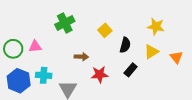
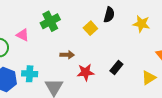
black semicircle: (125, 45) -> (109, 15), moved
pink triangle: (35, 46) -> (23, 35), moved, turned 32
yellow triangle: (151, 52) -> (149, 78), moved

